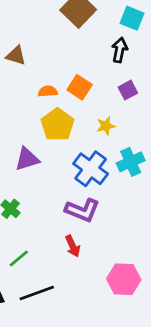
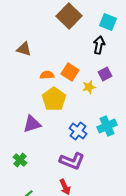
yellow star: (106, 126) -> (89, 87), moved
blue cross: (91, 169) -> (78, 131), size x0.7

